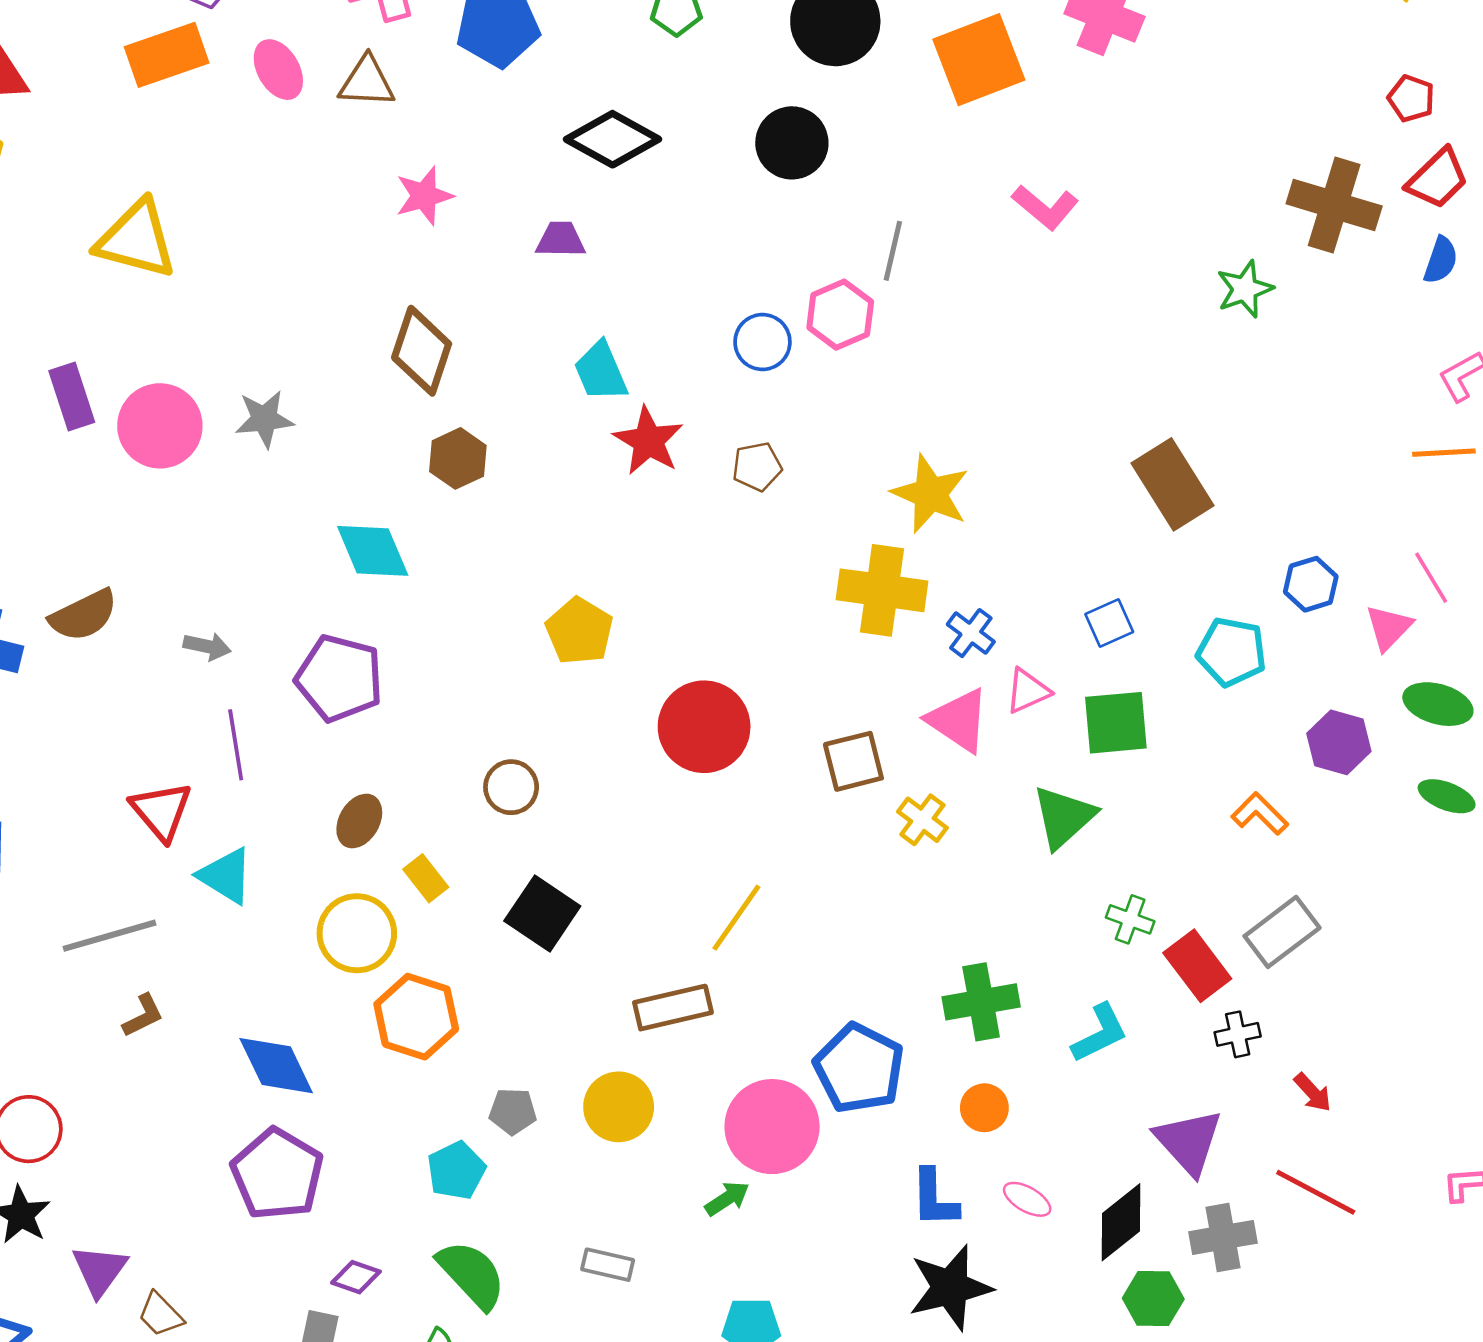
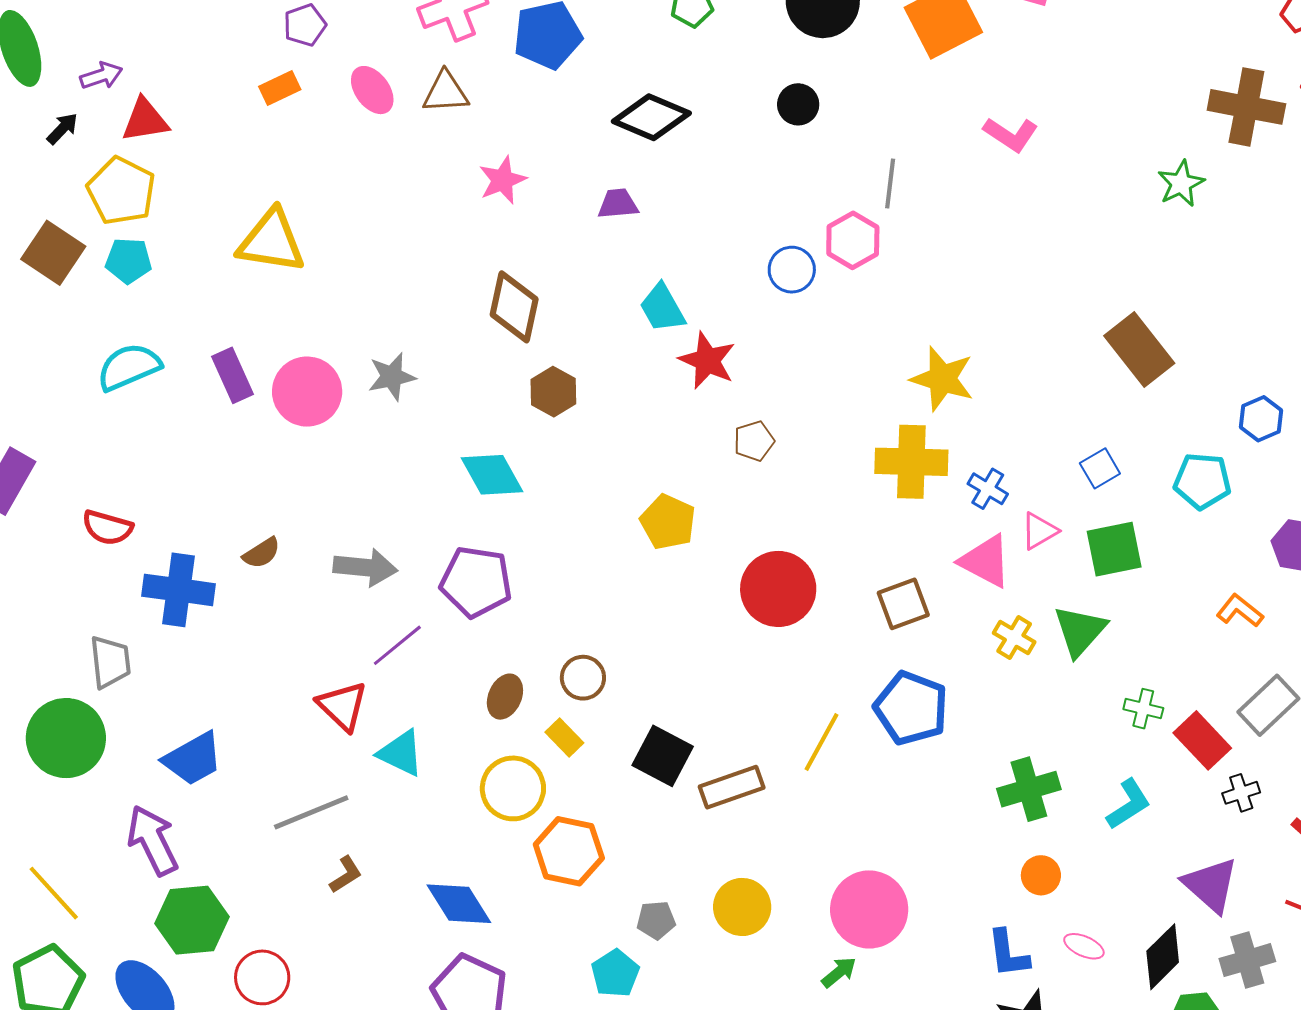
orange rectangle: (167, 55) -> (280, 88), size x0.6
black circle: (792, 143) -> (798, 104), size x0.7
brown pentagon: (757, 467) -> (754, 441), moved
brown semicircle: (84, 615) -> (262, 553), size x0.7
gray arrow: (207, 646) -> (365, 567), size x1.6
purple line: (236, 745) -> (397, 645), turned 66
brown circle: (511, 787) -> (583, 678), moved
yellow cross: (922, 820) -> (1014, 637), moved
brown rectangle: (673, 1008) -> (732, 787), moved
blue pentagon: (859, 1068) -> (911, 708), moved

